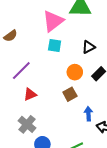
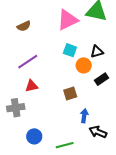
cyan square: (55, 46) -> (70, 50), moved
orange circle: (75, 72) -> (84, 65), moved
gray cross: (27, 124) -> (16, 108), moved, turned 30

